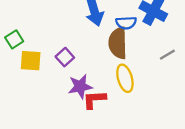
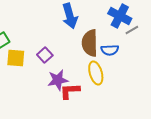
blue semicircle: (126, 23) -> (110, 50), moved
gray line: (167, 55) -> (132, 30), moved

